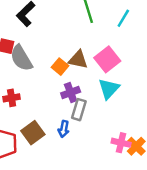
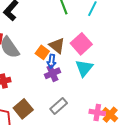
brown triangle: (78, 60) -> (57, 46), turned 30
gray rectangle: (79, 110) -> (59, 106), moved, turned 36
blue arrow: (64, 129) -> (52, 61), moved

